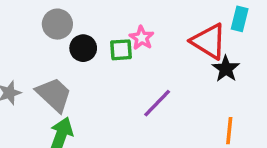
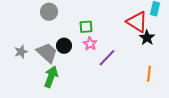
pink star: (142, 38) -> (90, 44), moved
black circle: (83, 48) -> (64, 46), moved

